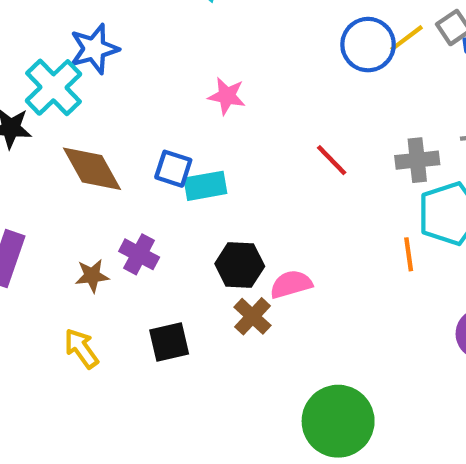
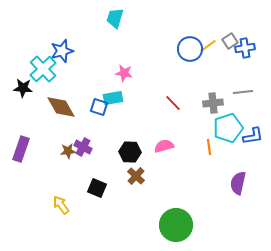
cyan rectangle: (205, 186) -> (113, 98), moved
brown star: (92, 276) -> (68, 151), moved
pink semicircle: (291, 284) -> (164, 146), moved
black square: (169, 342) -> (97, 188), turned 36
yellow arrow: (81, 348) -> (61, 205), moved

